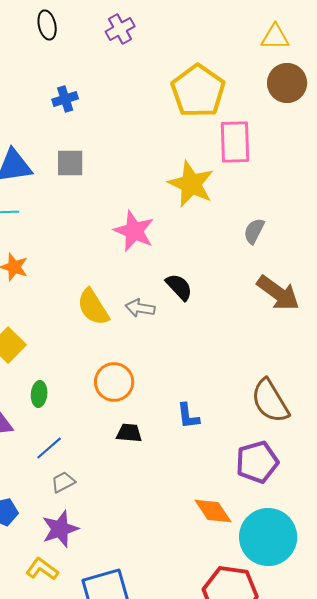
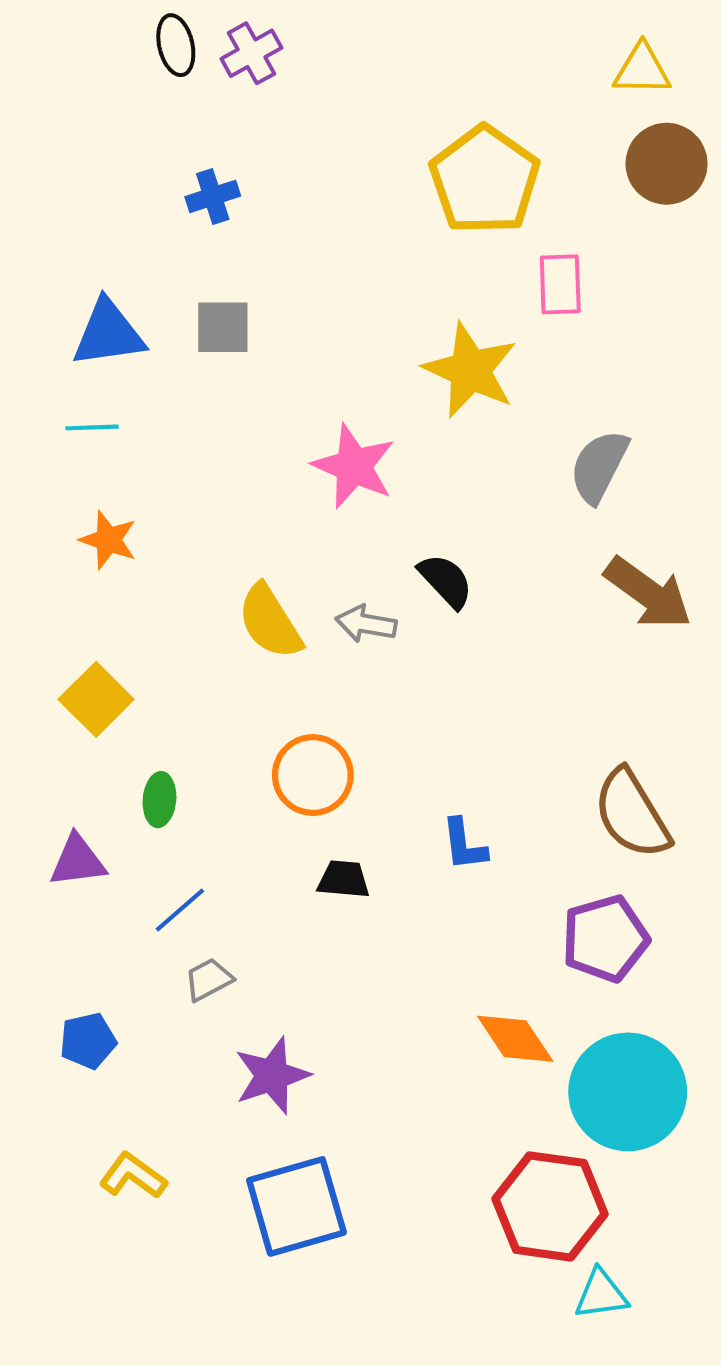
purple cross: (120, 29) -> (251, 53), moved
pink rectangle: (235, 142) -> (560, 284), size x0.7
gray semicircle: (254, 231) -> (599, 466), size x1.4
purple star: (60, 529) -> (272, 1076), moved
yellow L-shape: (42, 569) -> (133, 1176), moved

